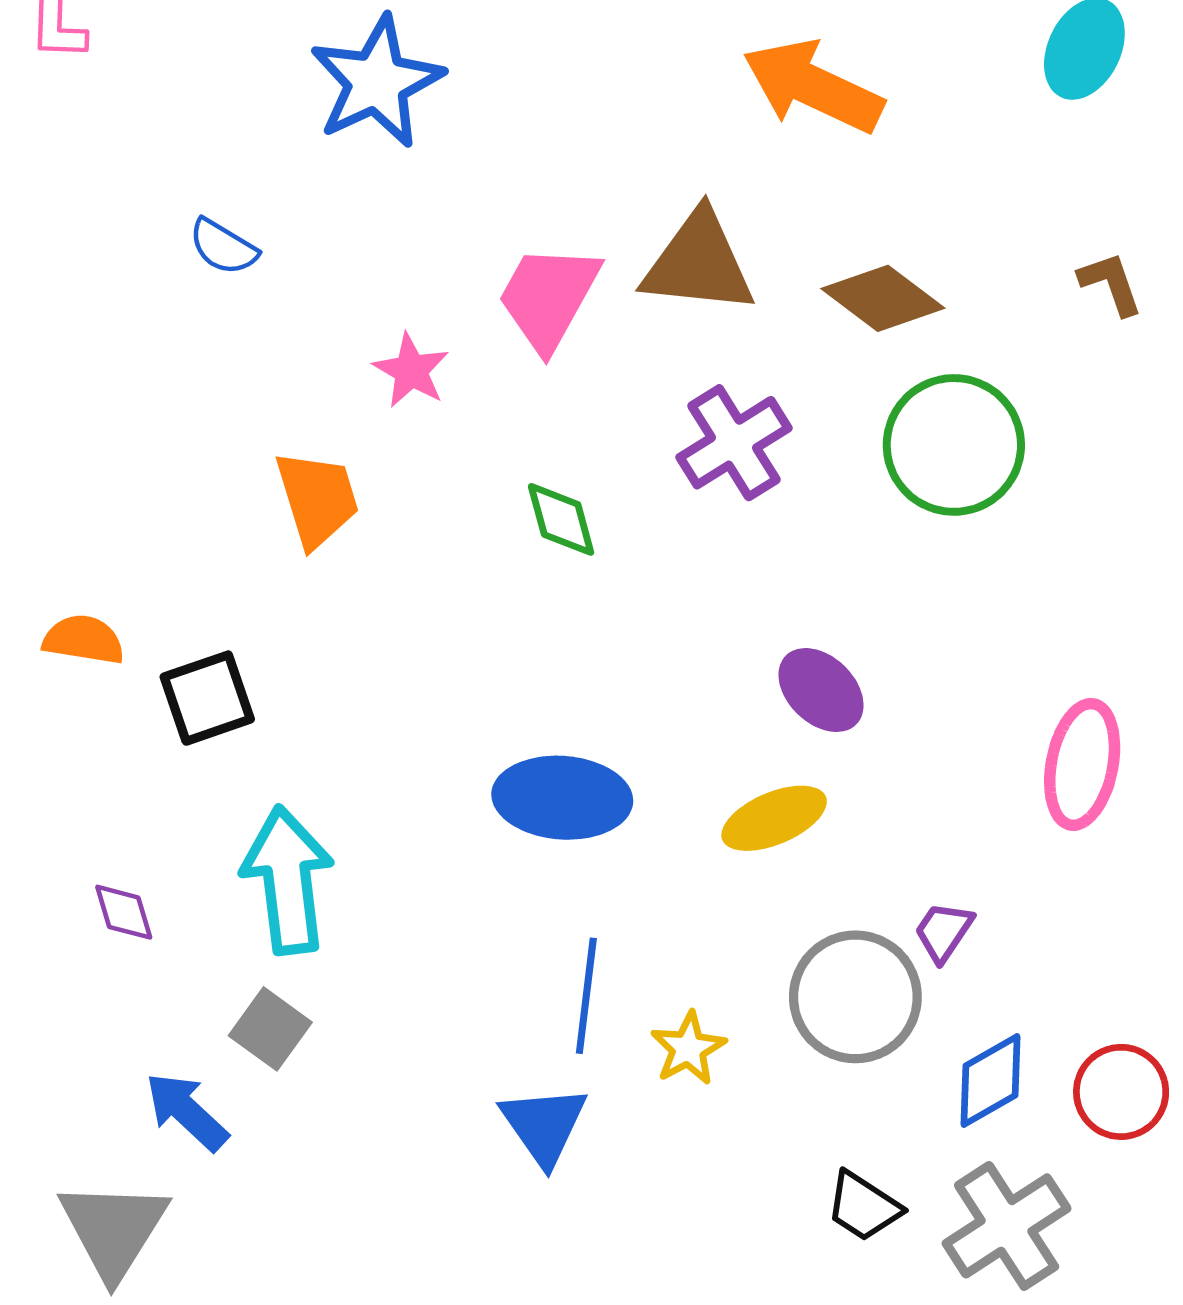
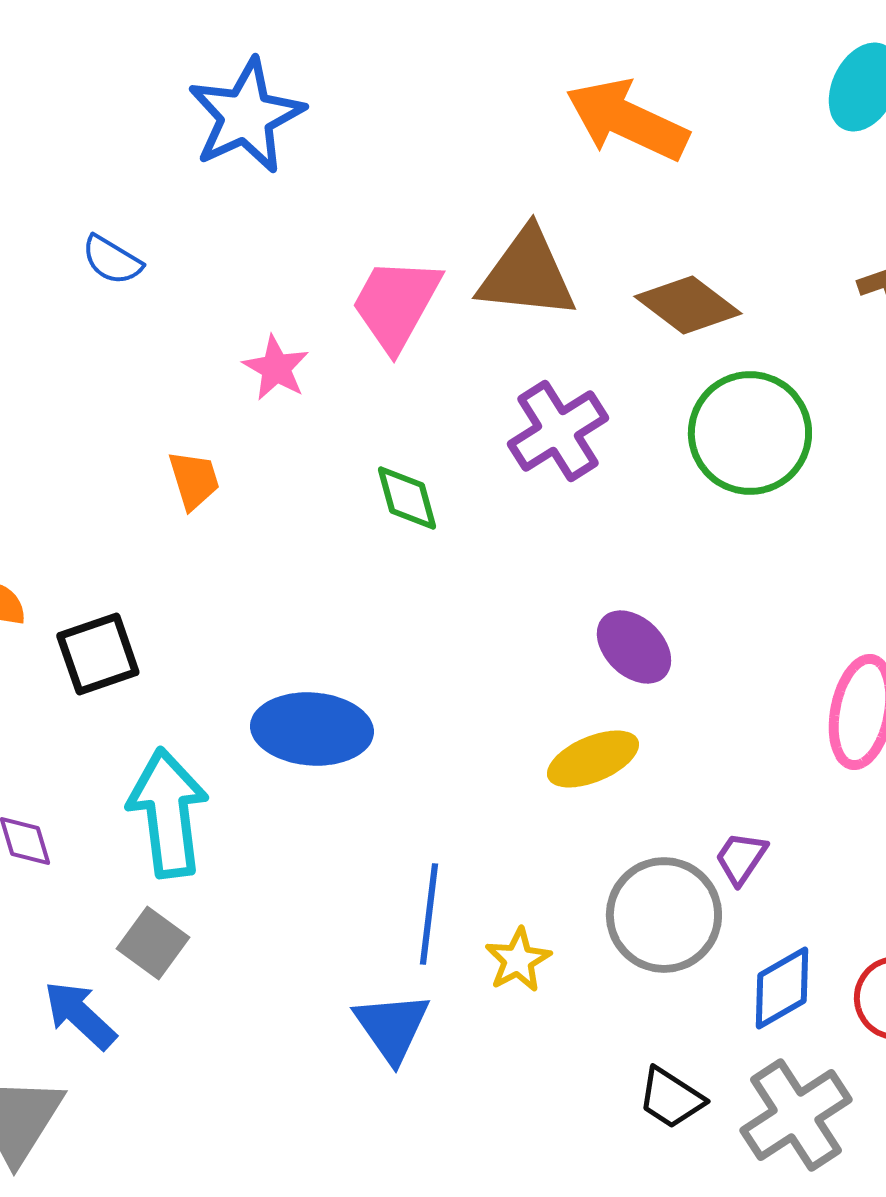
orange trapezoid: (317, 499) -> (194, 480), size x0.7
blue ellipse: (562, 798) -> (312, 729), moved

